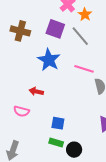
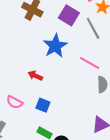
pink semicircle: (21, 111) -> (15, 102), moved
blue square: (58, 123) -> (43, 105), moved

